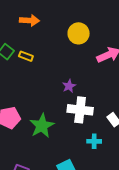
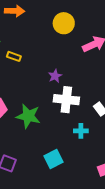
yellow rectangle: (26, 56) -> (14, 56), moved
green star: (42, 126) -> (28, 116), turned -30

